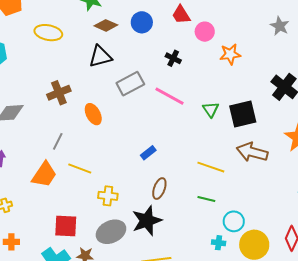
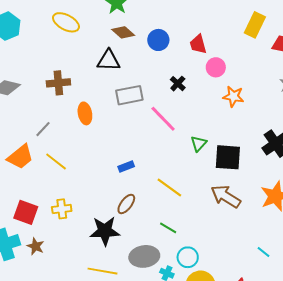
yellow line: (211, 167) -> (169, 188), moved
yellow cross: (108, 196) -> (62, 209), moved, turned -30
gray ellipse: (111, 232) -> (144, 256), moved

